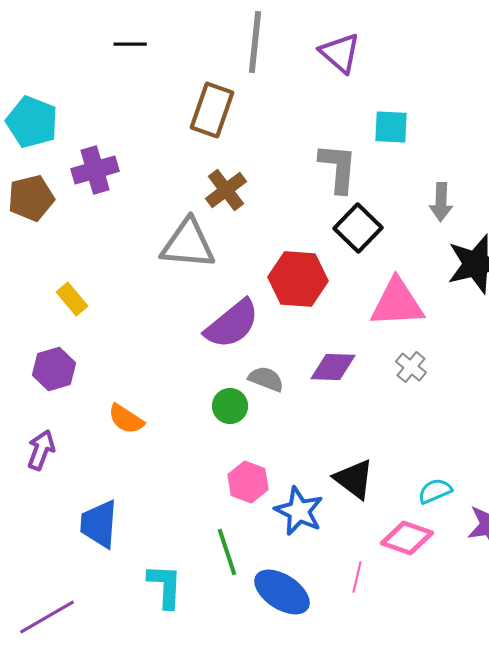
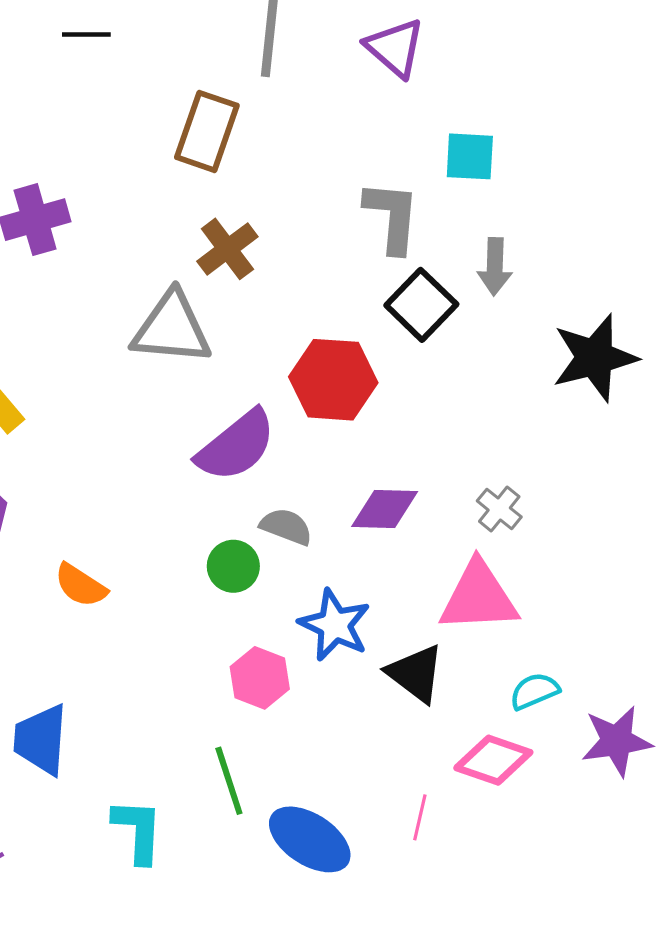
gray arrow: (441, 202) -> (495, 267), moved
pink triangle: (397, 303) -> (479, 597), moved
blue star: (299, 511) -> (335, 625), moved

